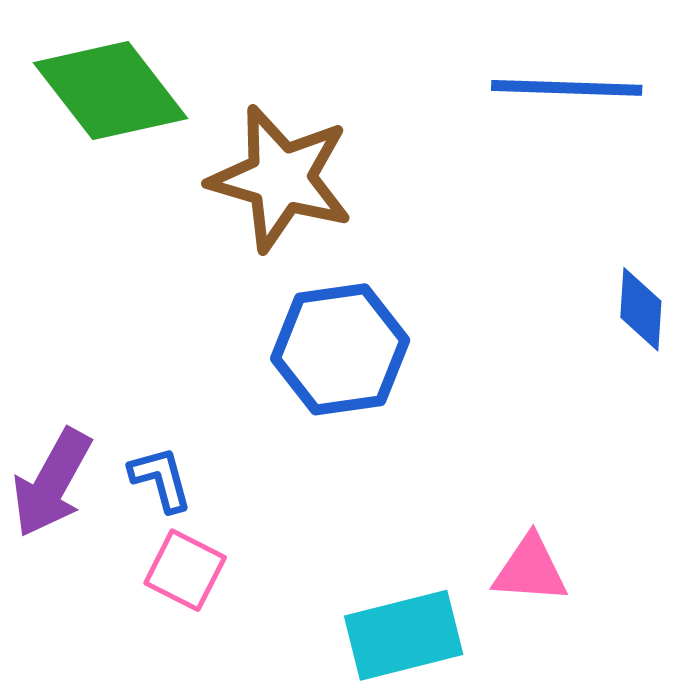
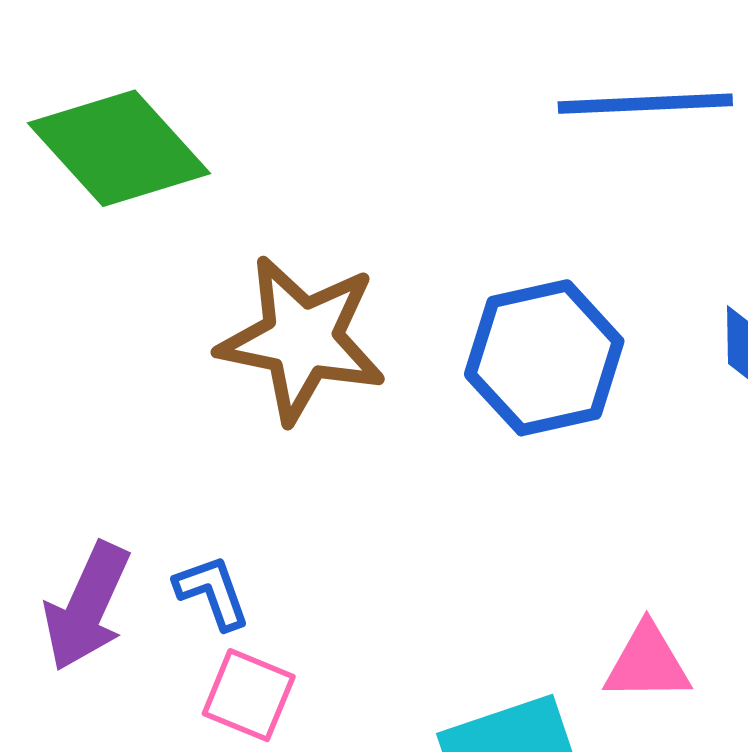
brown star: (281, 178) -> (302, 339), moved
blue hexagon: (340, 349) -> (544, 358), moved

